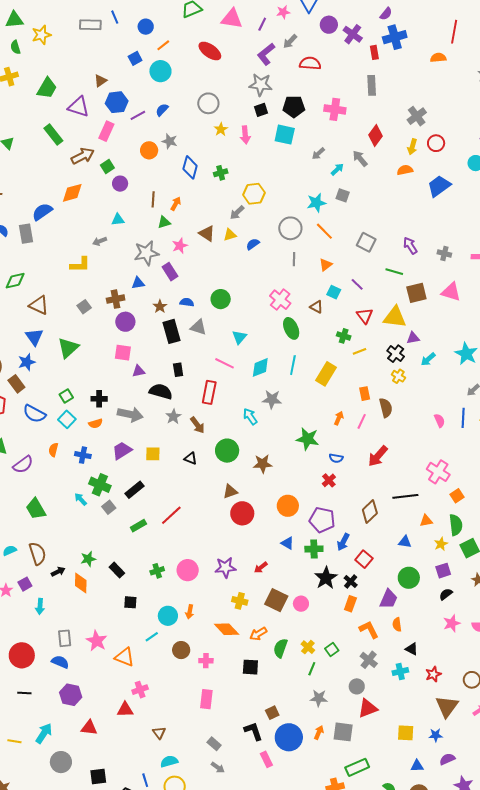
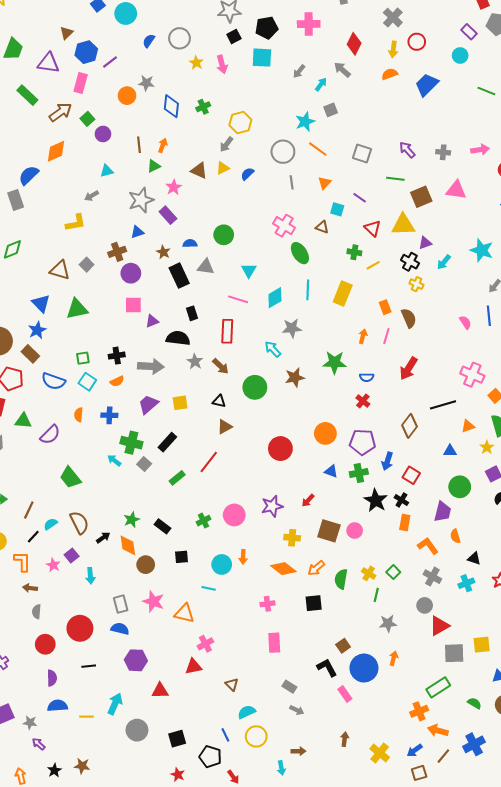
blue semicircle: (162, 110) -> (149, 41), moved
gray square: (343, 195) -> (331, 110), turned -32
brown triangle: (39, 305) -> (60, 270), moved
green triangle: (68, 348) -> (77, 309), turned 40
green square: (66, 396) -> (83, 358), turned 32
brown star: (263, 464) -> (295, 377), moved
brown triangle: (230, 491) -> (225, 427), moved
cyan line: (152, 637) -> (209, 588), turned 56
brown circle: (181, 650) -> (146, 565), moved
gray square: (343, 732) -> (454, 653), moved

